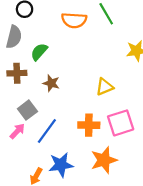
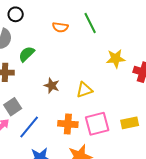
orange semicircle: (74, 20) -> (60, 27), size x0.7
brown star: (51, 83) -> (52, 86), moved

